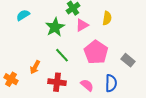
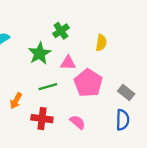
pink triangle: (82, 25) -> (68, 63), moved, turned 32
green line: (62, 55) -> (48, 87), turned -63
blue semicircle: (111, 83) -> (123, 120), moved

